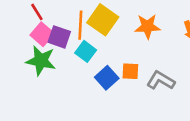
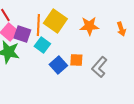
gray L-shape: (161, 80) -> (99, 67), turned -80

